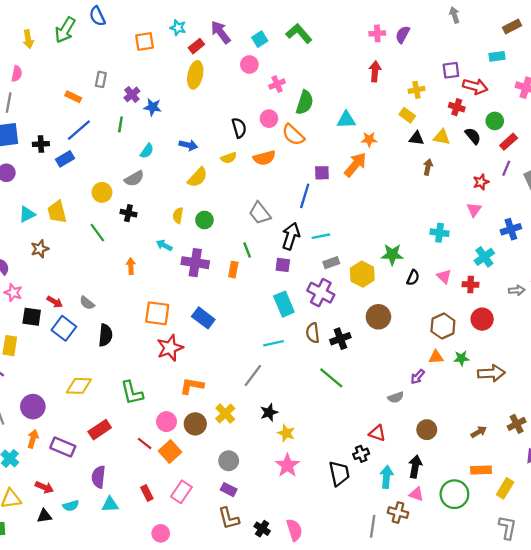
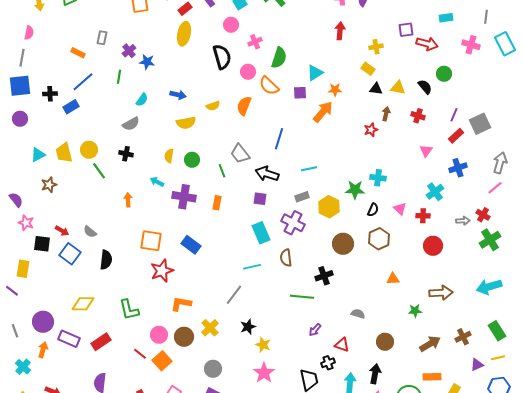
red cross: (457, 107) -> (418, 116), moved
cyan triangle: (346, 120) -> (315, 73), turned -30
black semicircle: (239, 128) -> (222, 57), moved, size x1.4
red rectangle: (509, 142) -> (456, 136), moved
orange semicircle: (264, 158) -> (244, 106), turned 126
purple square: (322, 173) -> (300, 93), moved
yellow semicircle: (198, 177) -> (186, 123), turned 36
red star: (481, 182) -> (371, 130), moved
yellow circle: (102, 192) -> (89, 150), moved
cyan cross: (439, 233) -> (378, 178), moved
black arrow: (291, 236) -> (267, 174), turned -90
cyan line: (321, 236) -> (309, 169), moved
green line: (247, 250) -> (222, 171), moved
brown hexagon: (443, 326) -> (379, 239), moved
black cross: (340, 339) -> (324, 276), moved
green star: (461, 358) -> (415, 311), moved
purple arrow: (418, 377) -> (315, 330), moved
green line: (331, 378) -> (302, 297), turned -35
gray semicircle: (396, 397) -> (358, 314), turned -144
brown arrow: (479, 432) -> (430, 344), size x1.5
purple rectangle: (63, 447) -> (69, 339), moved

